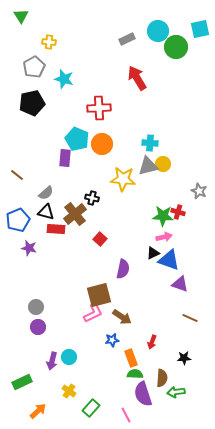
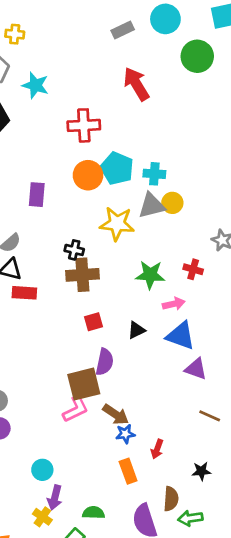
green circle: (176, 47) -> (197, 56), moved
cyan pentagon: (77, 139) -> (117, 168), moved
brown cross: (75, 214) -> (82, 275), moved, turned 35
green star: (163, 216) -> (150, 275), moved
red square: (100, 239) -> (94, 322), moved, turned 32
black triangle: (153, 253) -> (136, 330), moved
purple semicircle: (123, 269) -> (105, 362), moved
blue star: (112, 340) -> (125, 434), moved
purple arrow: (52, 361) -> (55, 497), moved
green semicircle: (135, 374) -> (94, 513), moved

